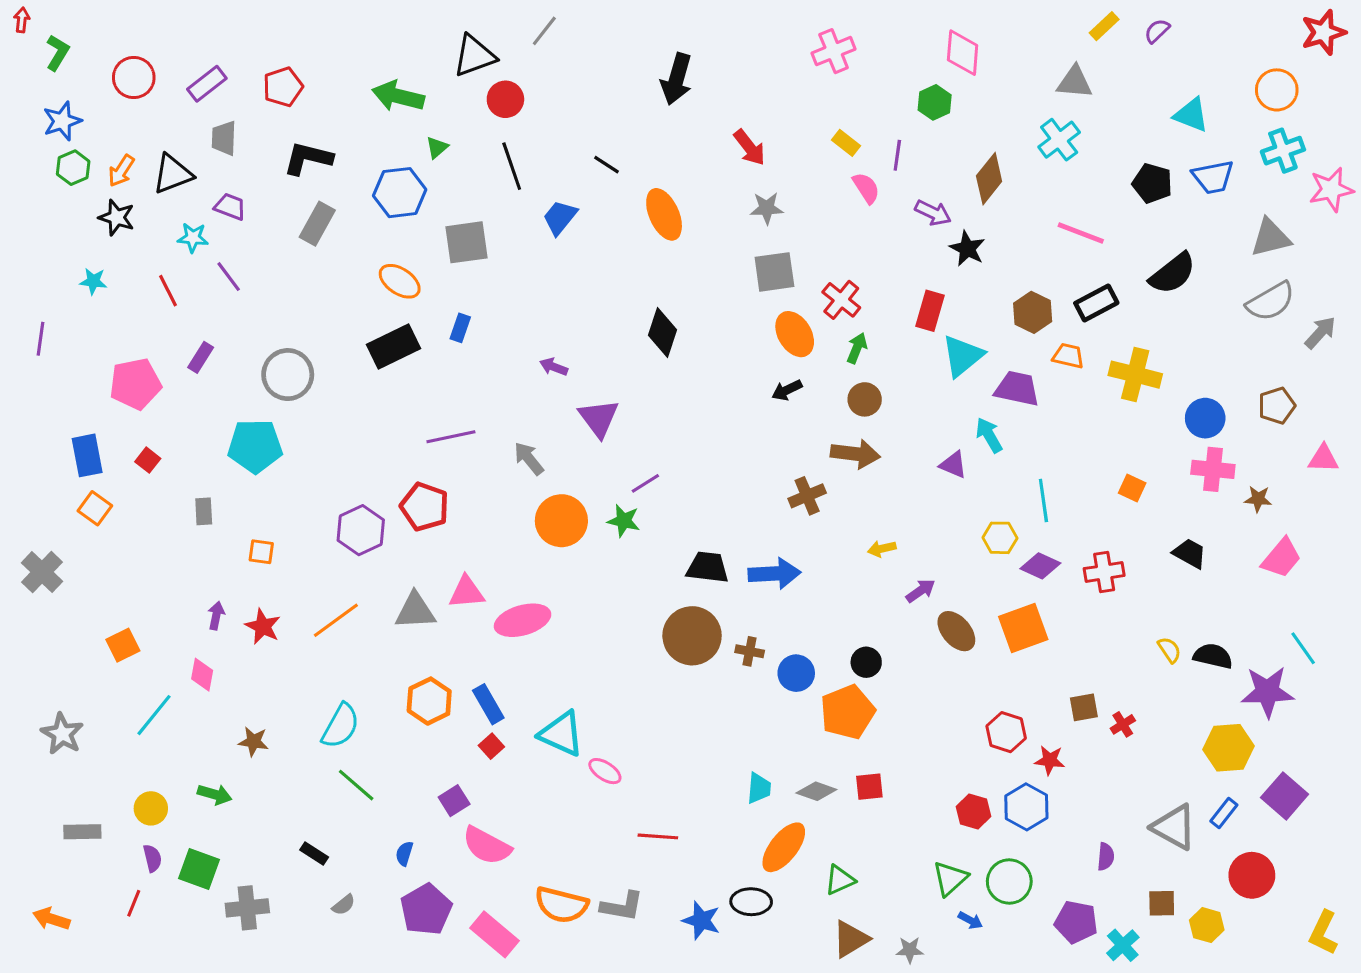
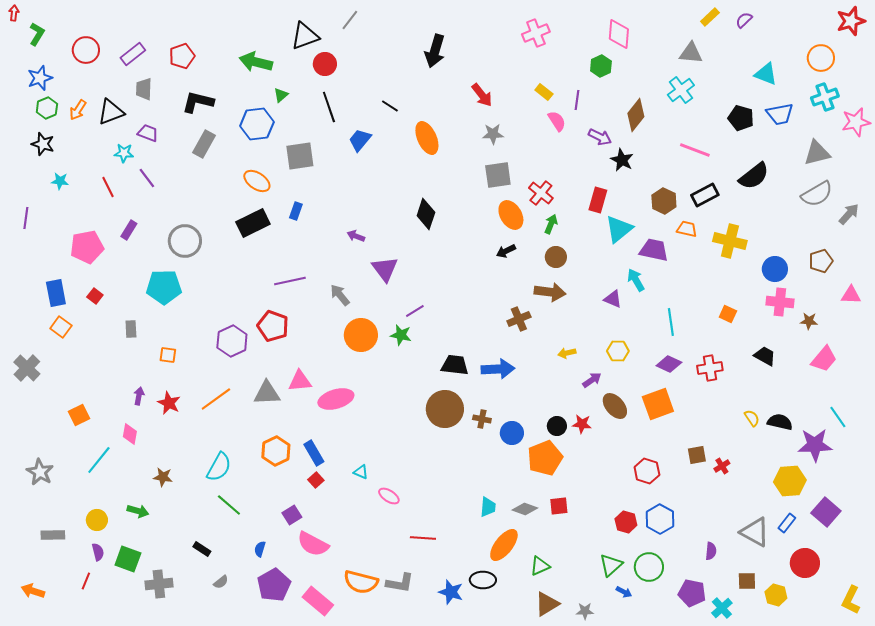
black star: (117, 217) -> (43, 144), moved
yellow hexagon: (1000, 538) -> (618, 351), moved
cyan triangle: (561, 734) -> (361, 472), size x0.5
red star: (1050, 760) -> (582, 424), moved

